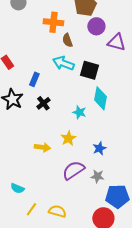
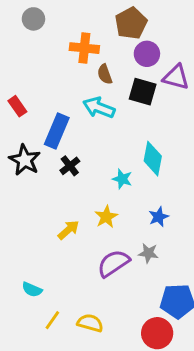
black square: (89, 70) -> (143, 92), moved
blue rectangle: (34, 79) -> (57, 131), size x1.6
yellow arrow: (42, 147) -> (68, 230), turned -49
blue star: (99, 148) -> (159, 217), moved
gray star: (97, 176) -> (148, 253), moved

